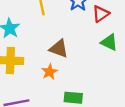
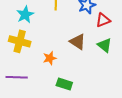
brown triangle: (59, 49) -> (78, 42), moved

